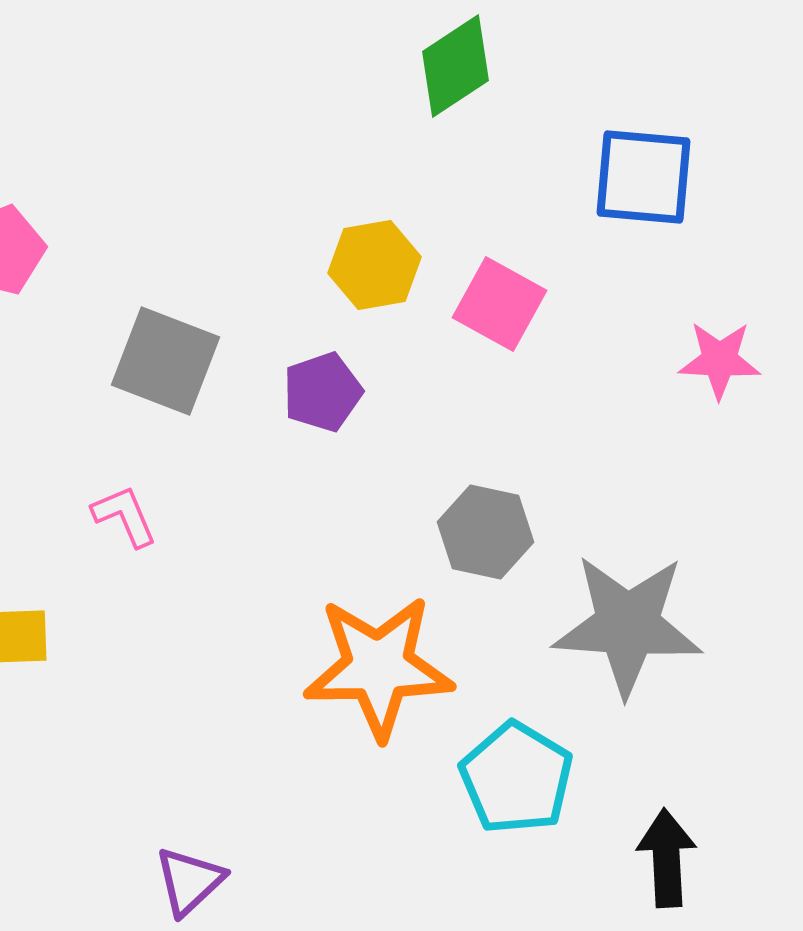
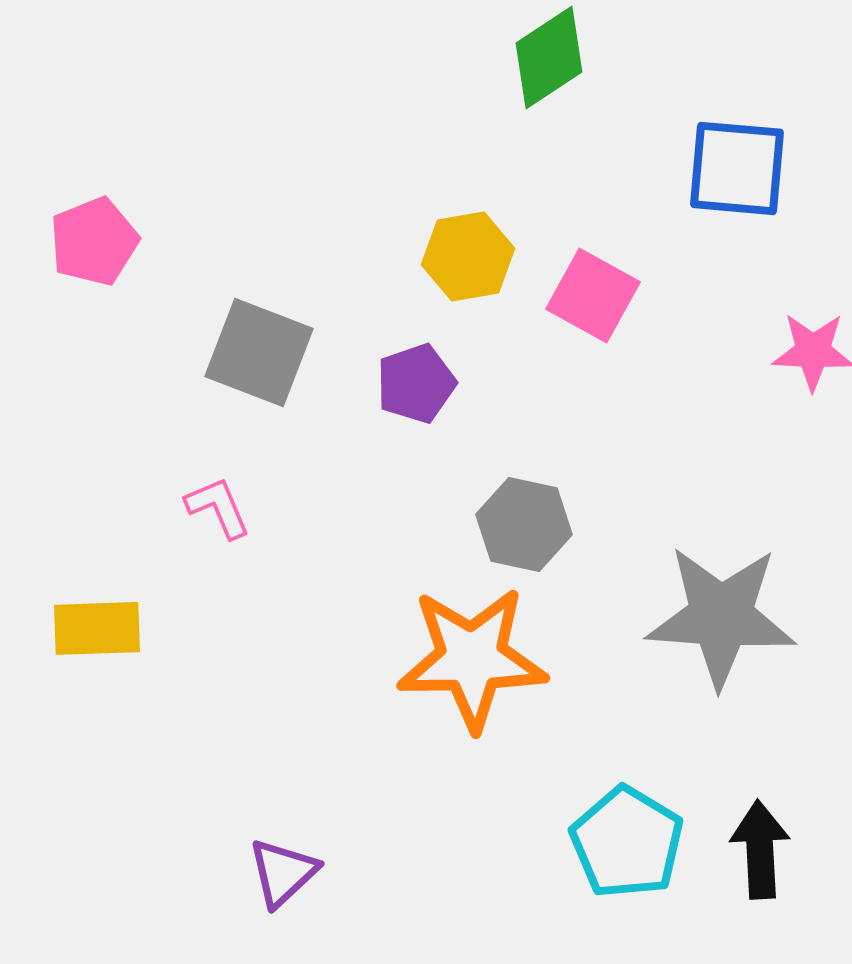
gray hexagon: (486, 532) -> (524, 524), moved
cyan pentagon: (516, 778) -> (627, 842), moved

